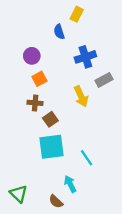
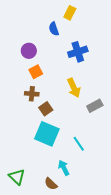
gray rectangle: (104, 80) -> (95, 106), moved
cyan square: (51, 147) -> (47, 134), turned 30

